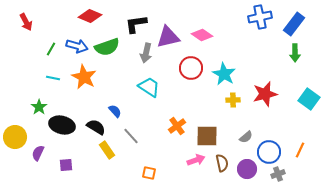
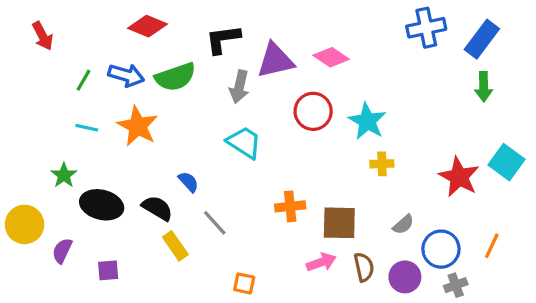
red star: (265, 94) -> (459, 177), moved, turned -30
orange cross: (177, 126) -> (290, 206), turned 30

